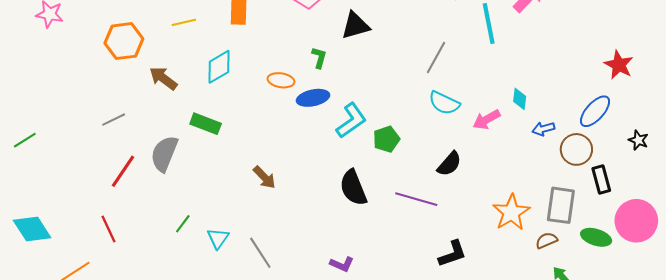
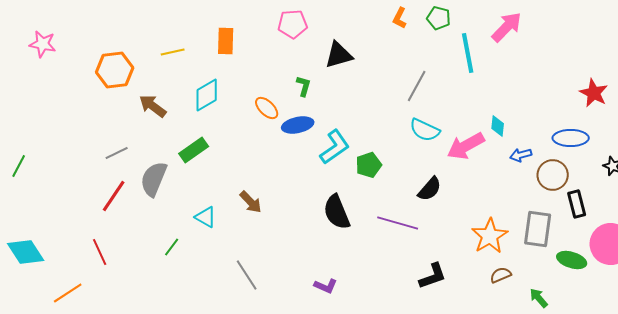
orange ellipse: (281, 80) -> (267, 108), turned 35
blue ellipse: (595, 111) -> (571, 138), turned 48
gray line: (114, 120) -> (117, 153), moved
pink arrow: (487, 120) -> (466, 146), size x1.4
green rectangle: (206, 124) -> (194, 150), turned -56
green line: (25, 140) -> (19, 166), turned -30
cyan triangle: (218, 238) -> (206, 217), moved, turned -35
brown semicircle: (546, 240) -> (501, 275), moved

